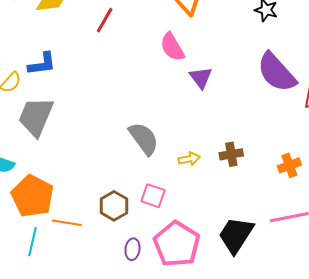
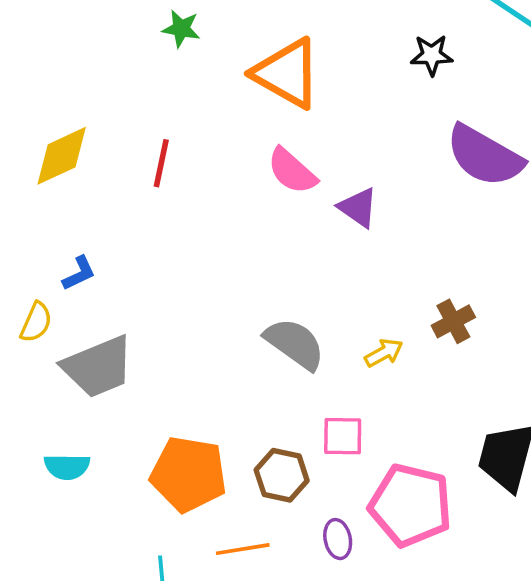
blue L-shape: (42, 64) -> (79, 273), size x0.7
gray trapezoid: (36, 117) -> (98, 367), turned -117
orange pentagon: (32, 196) -> (188, 474), moved
orange line: (67, 223) -> (243, 549), moved

